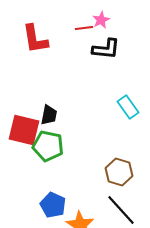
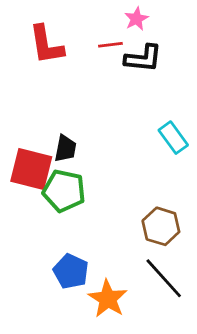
red line: (84, 28) -> (110, 45), moved

